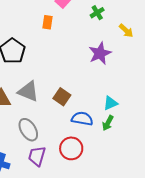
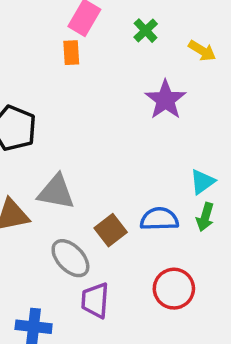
orange rectangle: (47, 22) -> (71, 53), moved
brown square: (62, 97) -> (111, 230), moved, turned 30
red circle: (71, 148) -> (174, 289), moved

